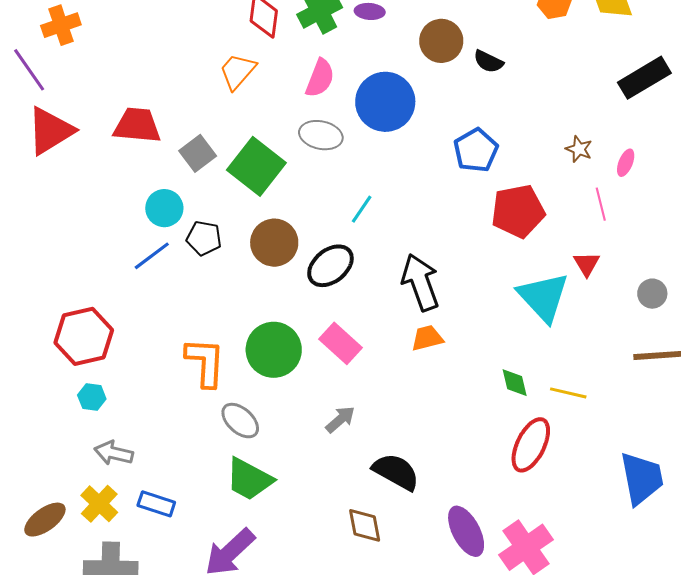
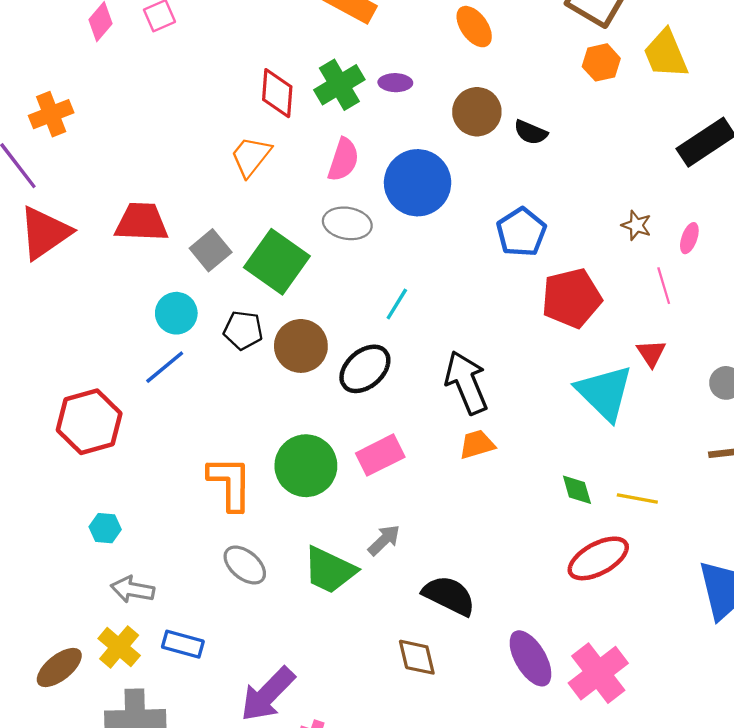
black pentagon: (204, 238) -> (243, 330), moved
red hexagon: (84, 336) -> (89, 422), moved
pink rectangle: (340, 343) -> (380, 455), turned -66
gray ellipse: (240, 421) -> (245, 565), moved
red ellipse: (531, 445) -> (598, 558), turned 38
green trapezoid: (249, 479) -> (330, 570), moved

